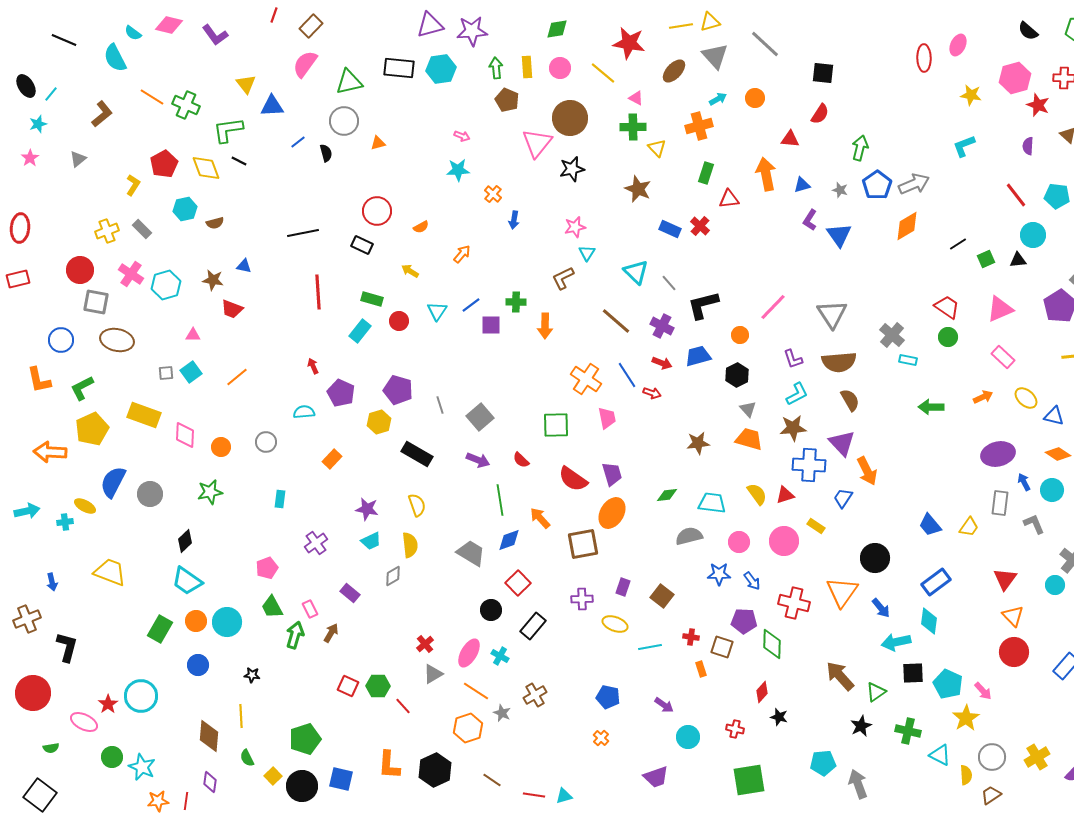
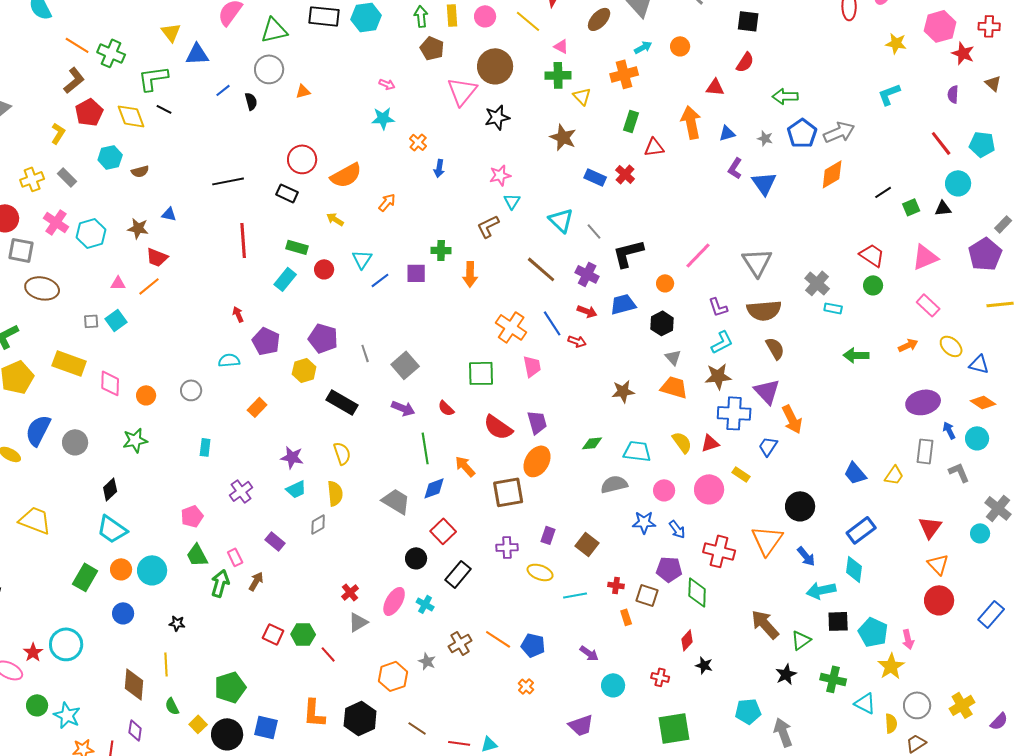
brown L-shape: (102, 114) -> (74, 80), moved
green arrow: (860, 148) -> (785, 96), turned -105
orange semicircle: (421, 227) -> (346, 175), size x2.0
blue line: (471, 305) -> (380, 280), moved
orange line: (237, 377) -> (149, 286), moved
orange line: (476, 691) -> (498, 639), moved
pink arrow: (983, 691) -> (908, 639), turned 30

